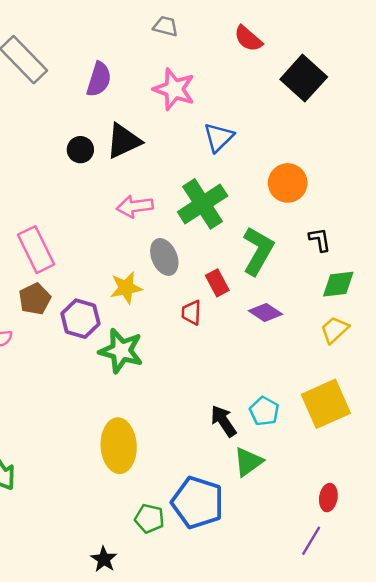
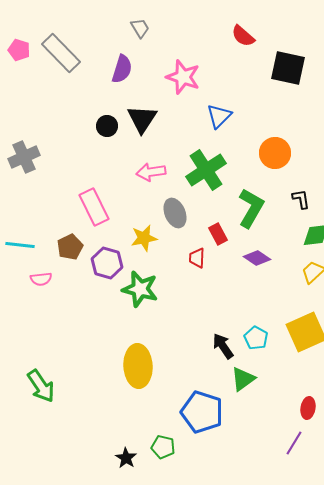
gray trapezoid: (166, 26) -> (140, 28), moved, turned 45
black square: (304, 78) -> (288, 68), turned -30
black triangle: (124, 141) -> (142, 119), turned -32
pink rectangle: (36, 250) -> (94, 207), moved
green pentagon: (149, 519) -> (163, 447), moved

